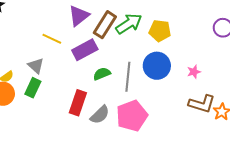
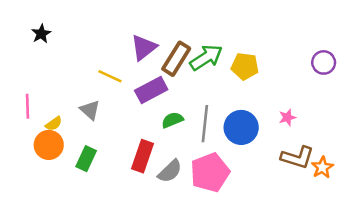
blue circle: (157, 66) -> (241, 127), moved
green rectangle: (33, 88) -> (86, 159), moved

